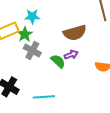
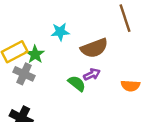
cyan star: (32, 16) -> (60, 32), moved
gray cross: (32, 51) -> (24, 74), moved

